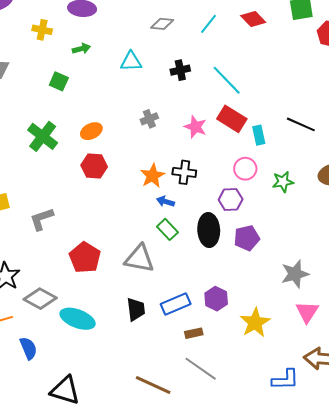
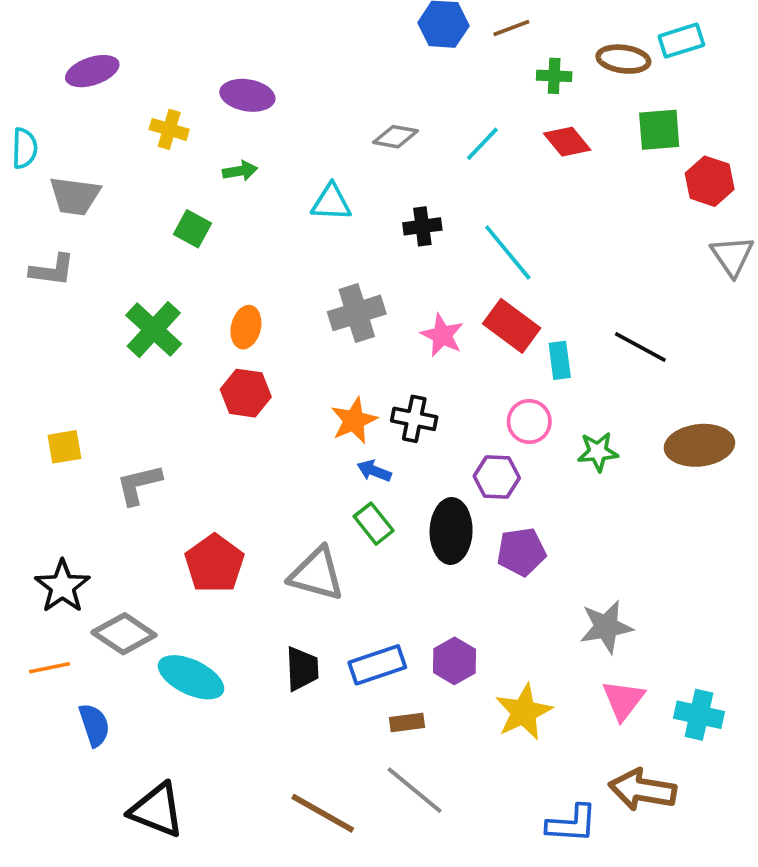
gray cross: (149, 119) -> (357, 313), size x1.6
orange ellipse: (91, 131) -> (246, 327), turned -55

